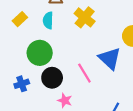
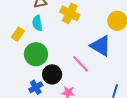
yellow rectangle: (20, 19) -> (18, 34), moved
blue cross: (22, 84) -> (36, 87), moved

